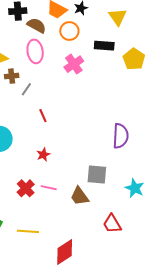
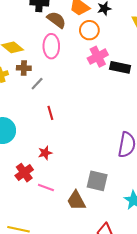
black rectangle: (104, 46) -> (120, 67), moved
pink cross: (74, 64) -> (98, 57), moved
red cross: (26, 188) -> (24, 173), moved

